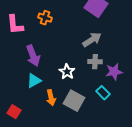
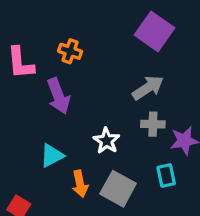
purple arrow: (33, 56) -> (58, 96), moved
cyan rectangle: (103, 93) -> (166, 175), turned 32

